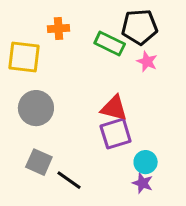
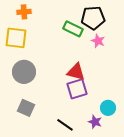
orange cross: (58, 29) -> (24, 12), moved
cyan circle: (146, 162) -> (108, 108), moved
black line: (69, 180) -> (65, 125), moved

